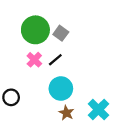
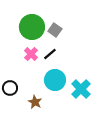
cyan cross: (98, 110) -> (81, 89), moved
brown star: (66, 113) -> (35, 102), moved

